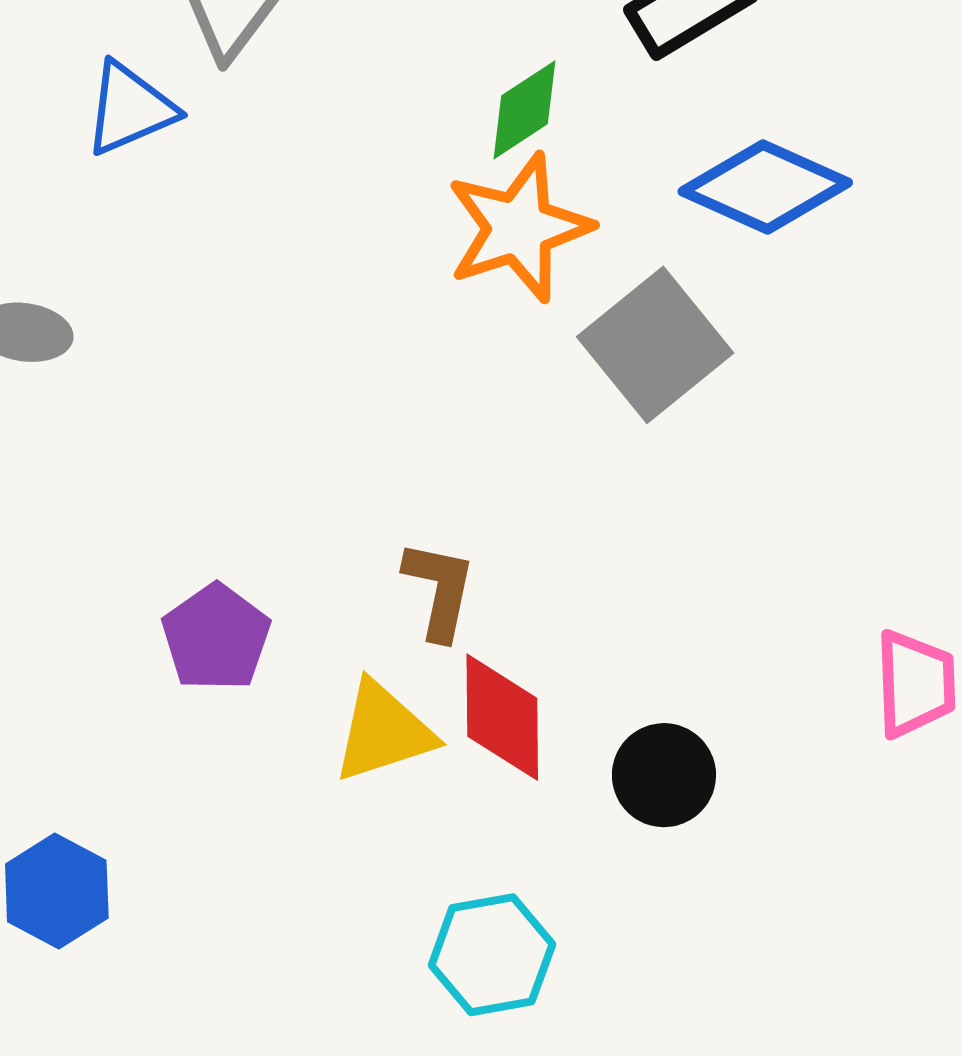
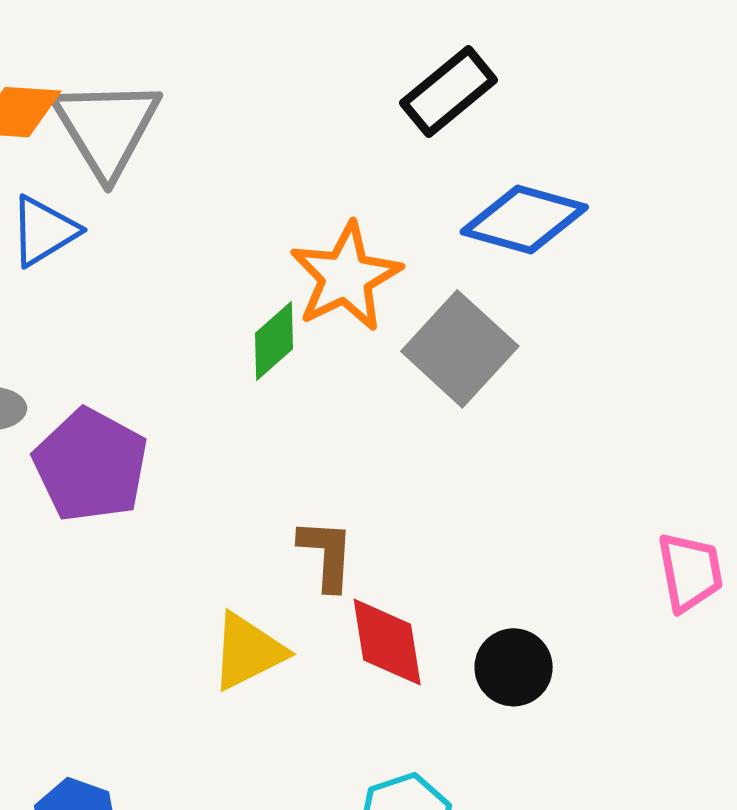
green diamond: (524, 110) -> (274, 341), moved
purple pentagon: (216, 637) -> (91, 465), moved, size x1.4
yellow triangle: (383, 732) -> (248, 651), moved

